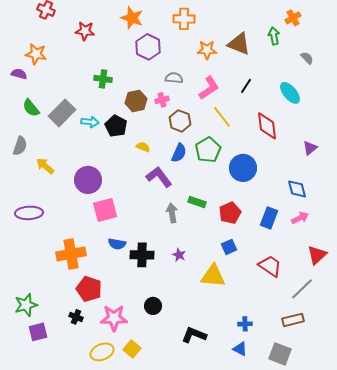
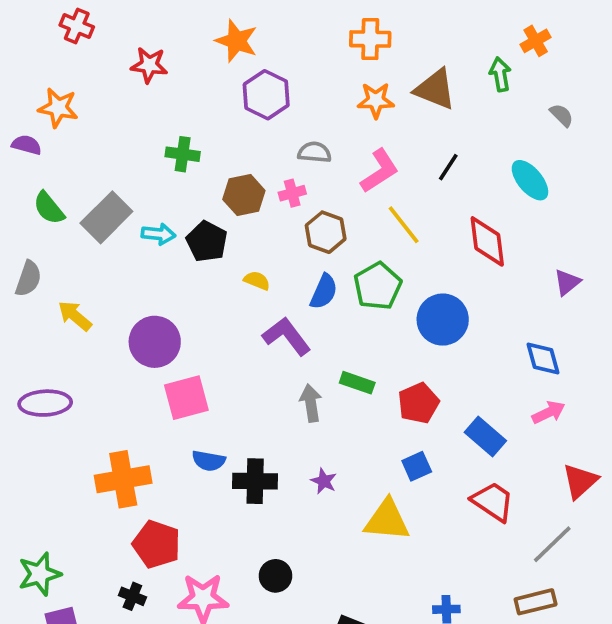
orange cross: (184, 19) -> (370, 39), moved
blue rectangle: (269, 218) -> (485, 437), moved, turned -70

